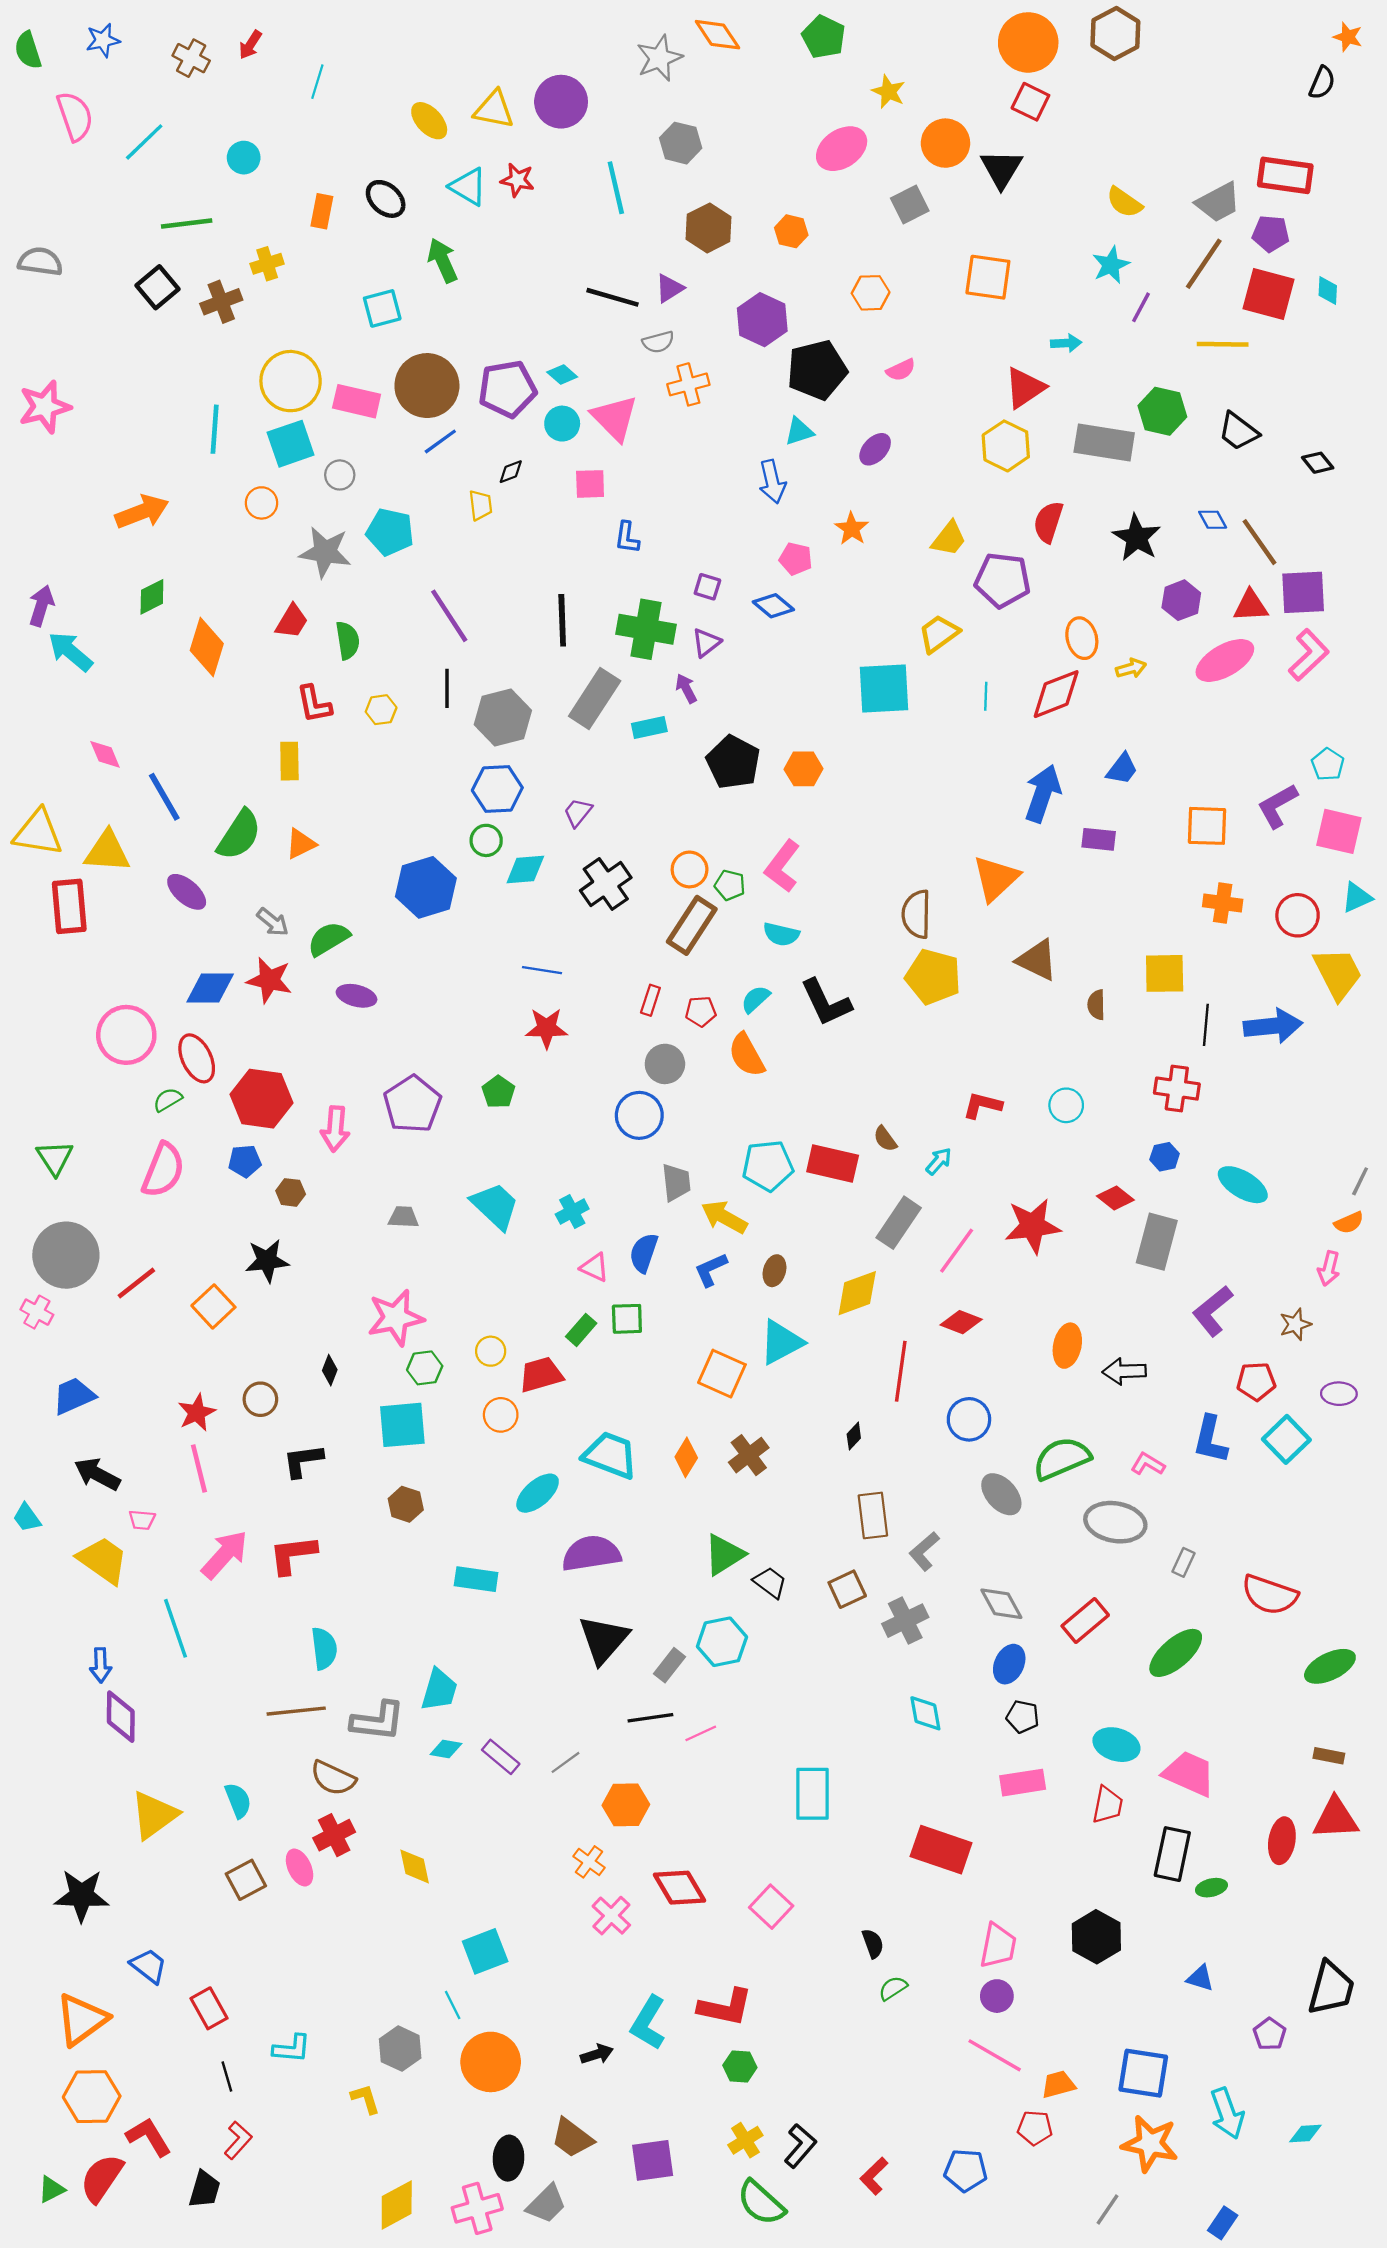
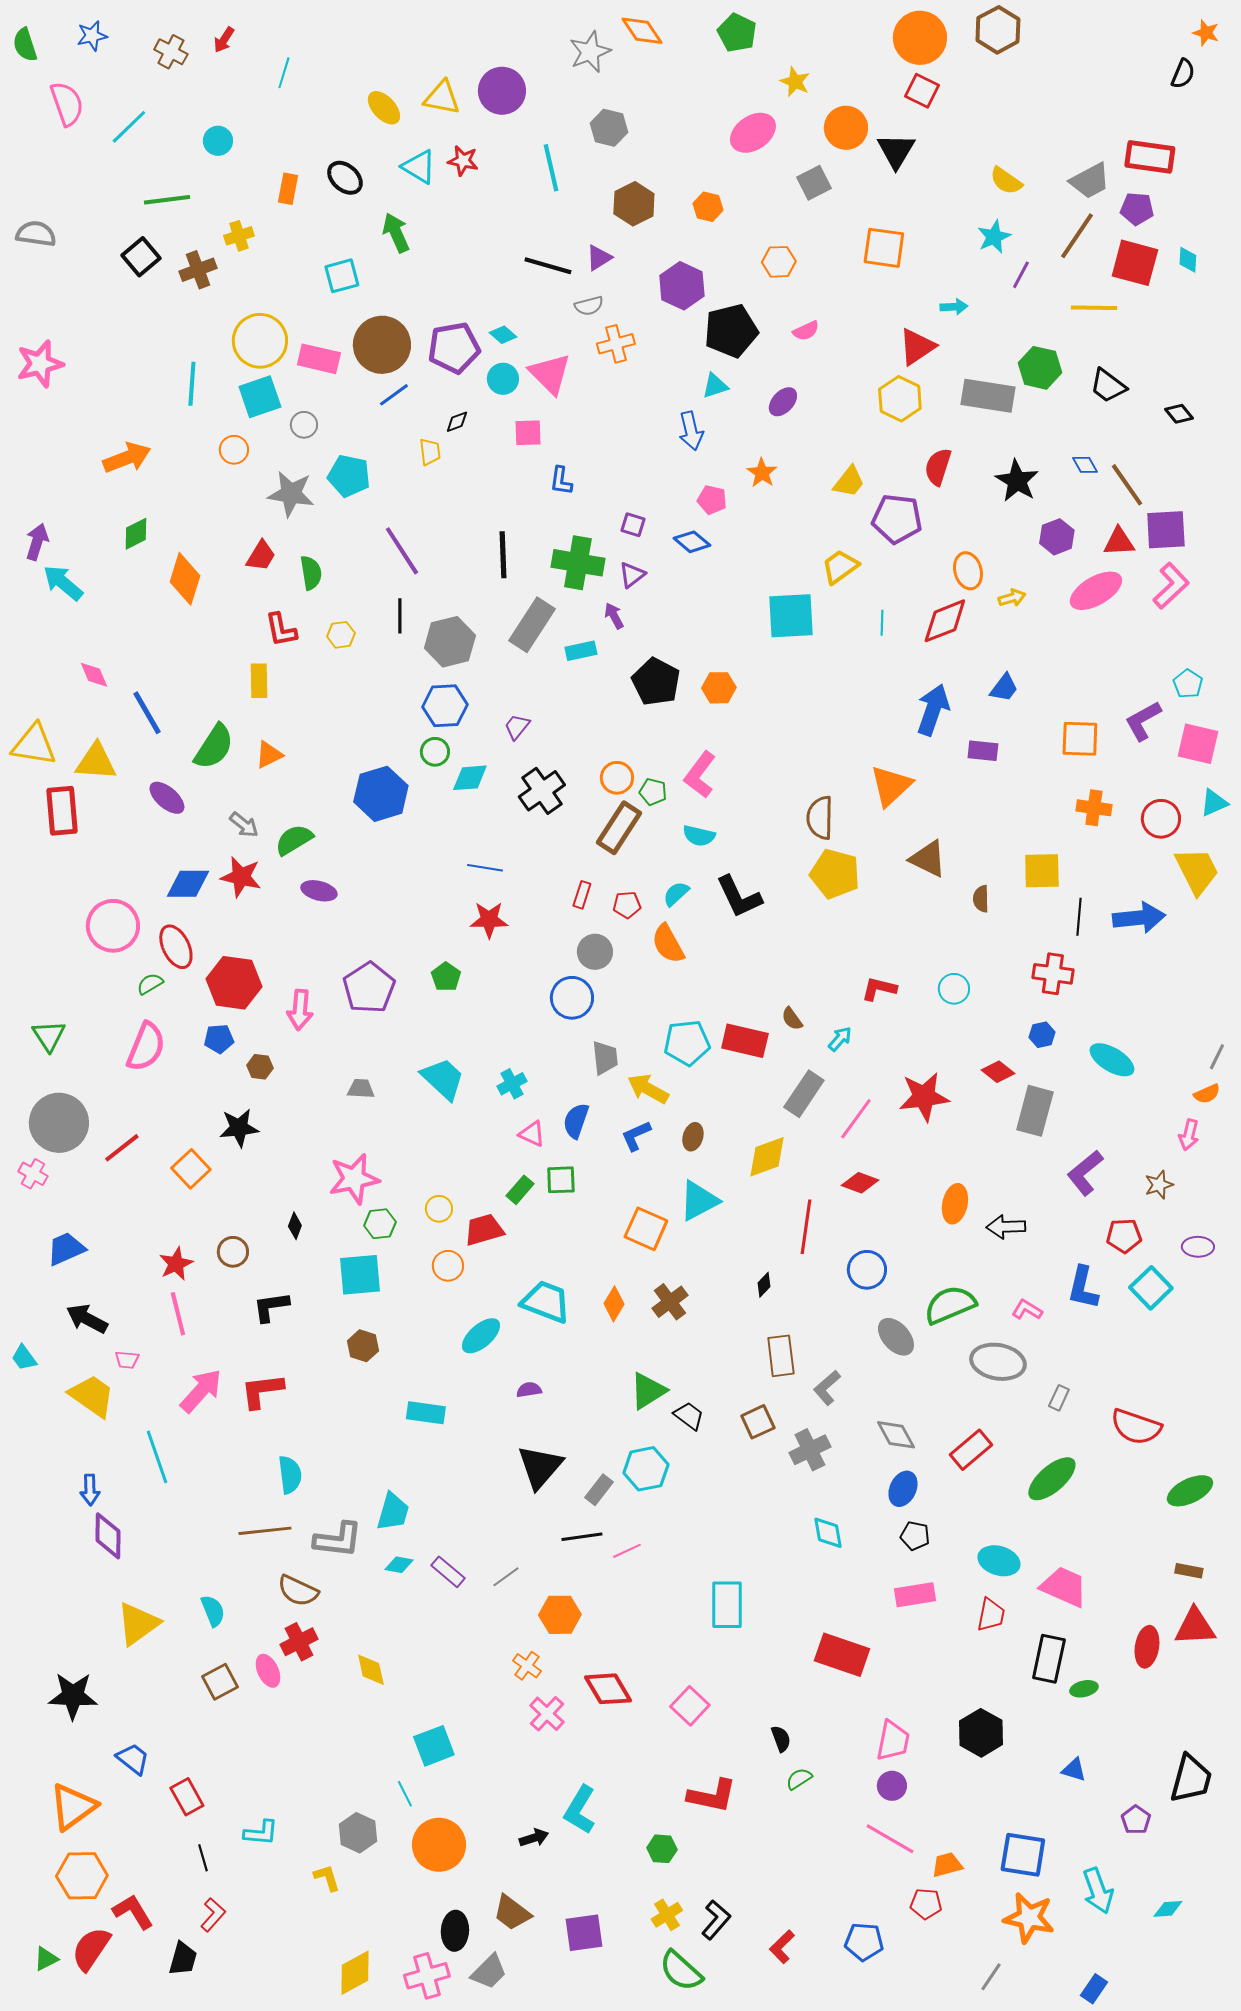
purple semicircle: (591, 1553) -> (529, 1390), size x0.5
red L-shape: (725, 2007) -> (712, 1796), moved

